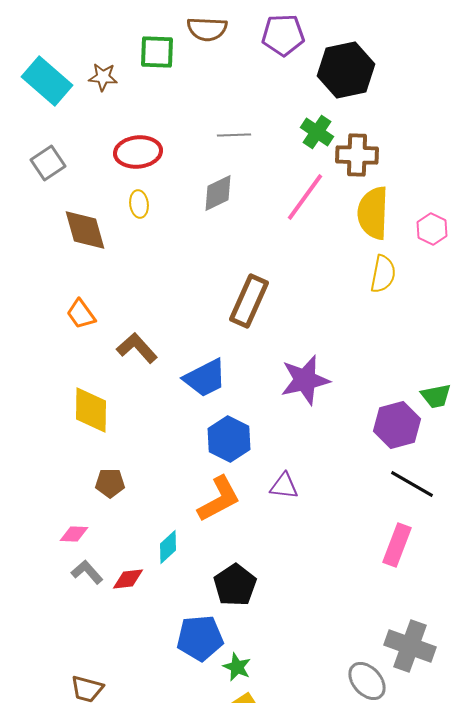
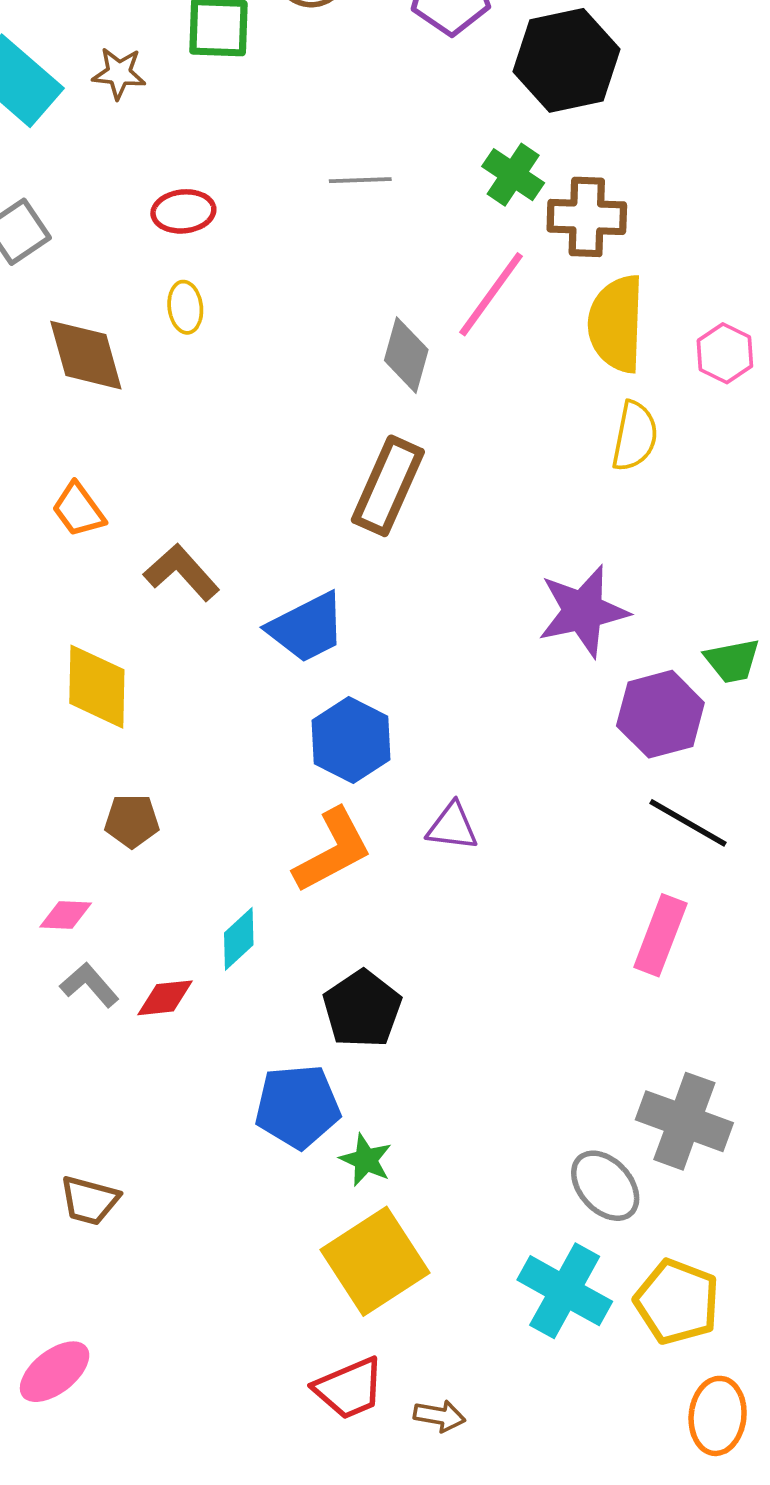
red ellipse: (138, 152) -> (183, 211), size x0.7
gray diamond: (218, 193) -> (406, 355), moved, turned -48
purple star: (305, 380) -> (583, 611), moved

